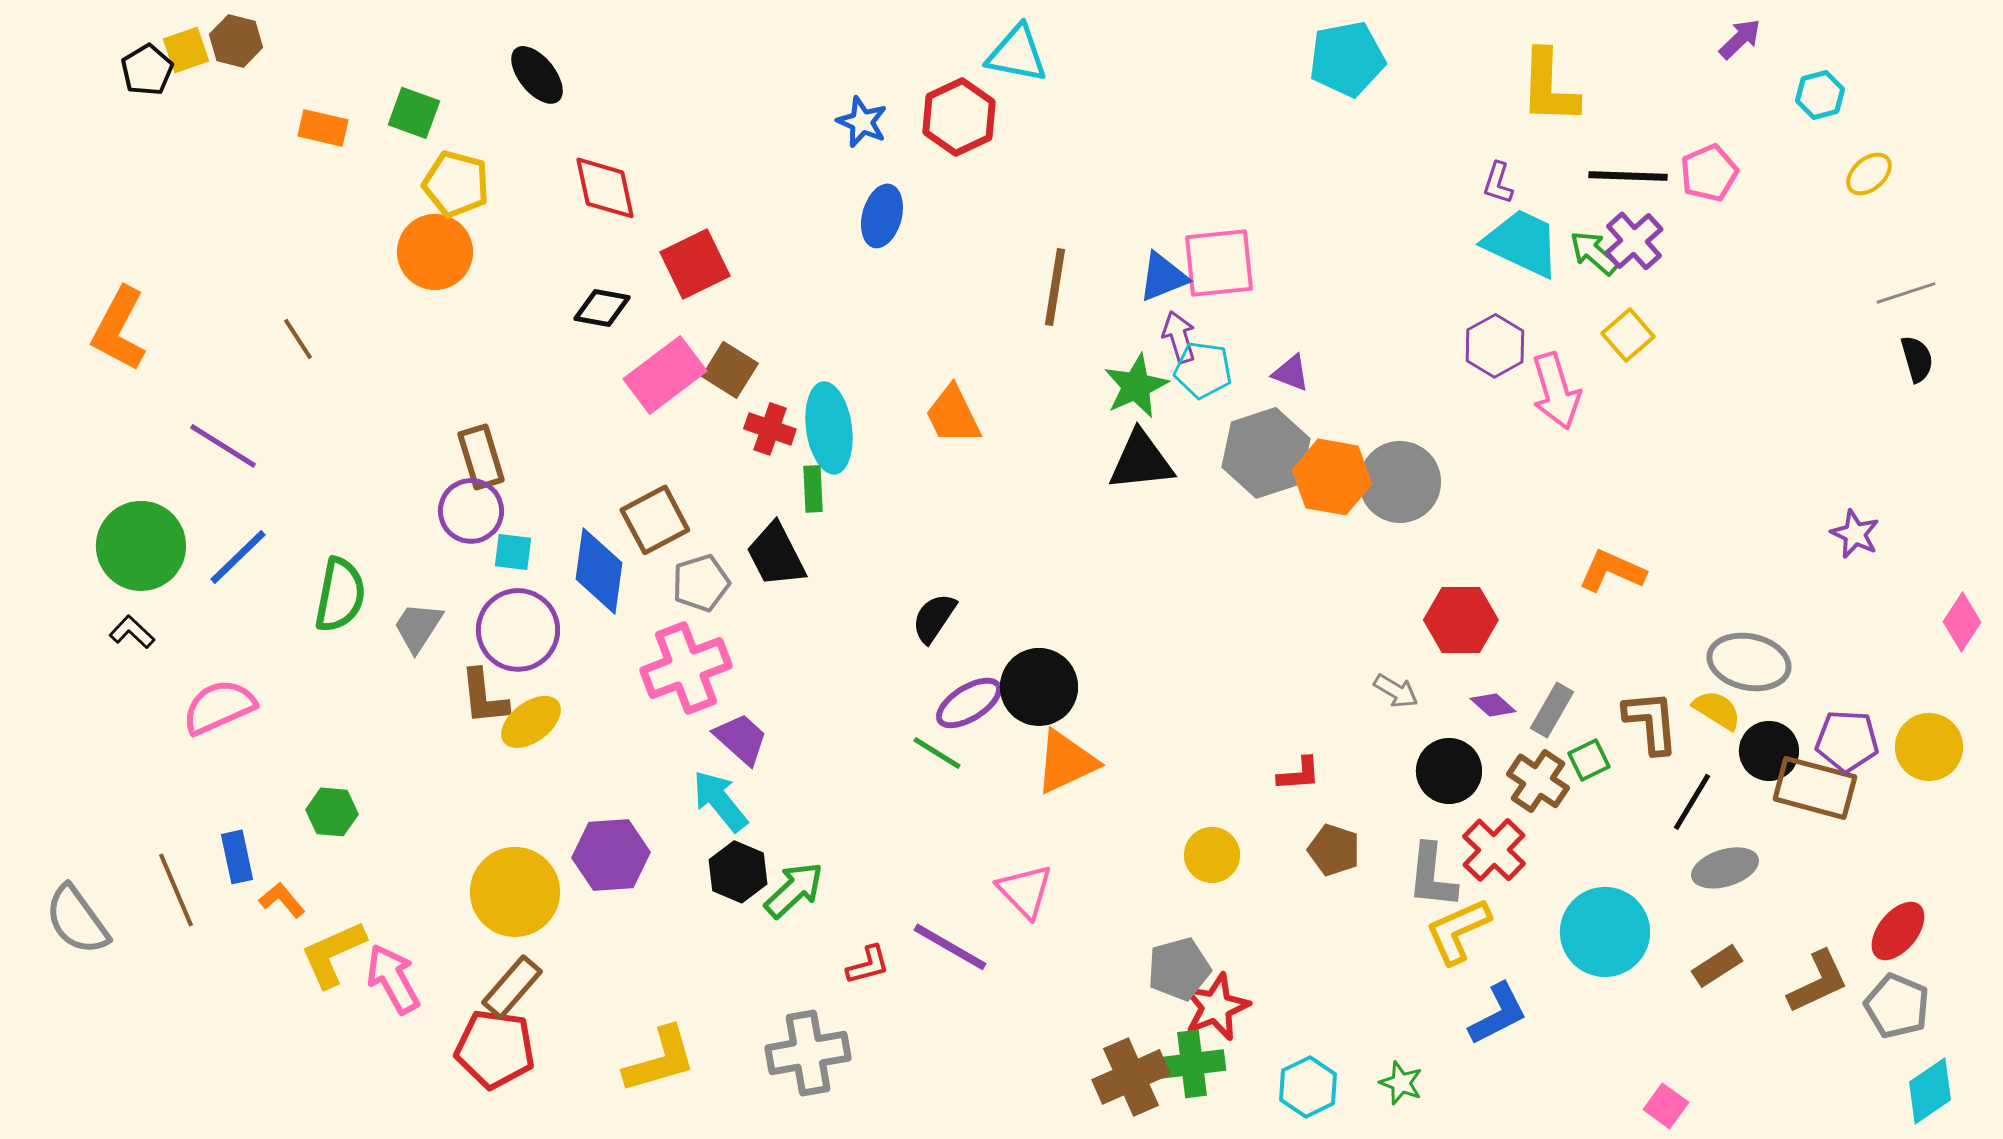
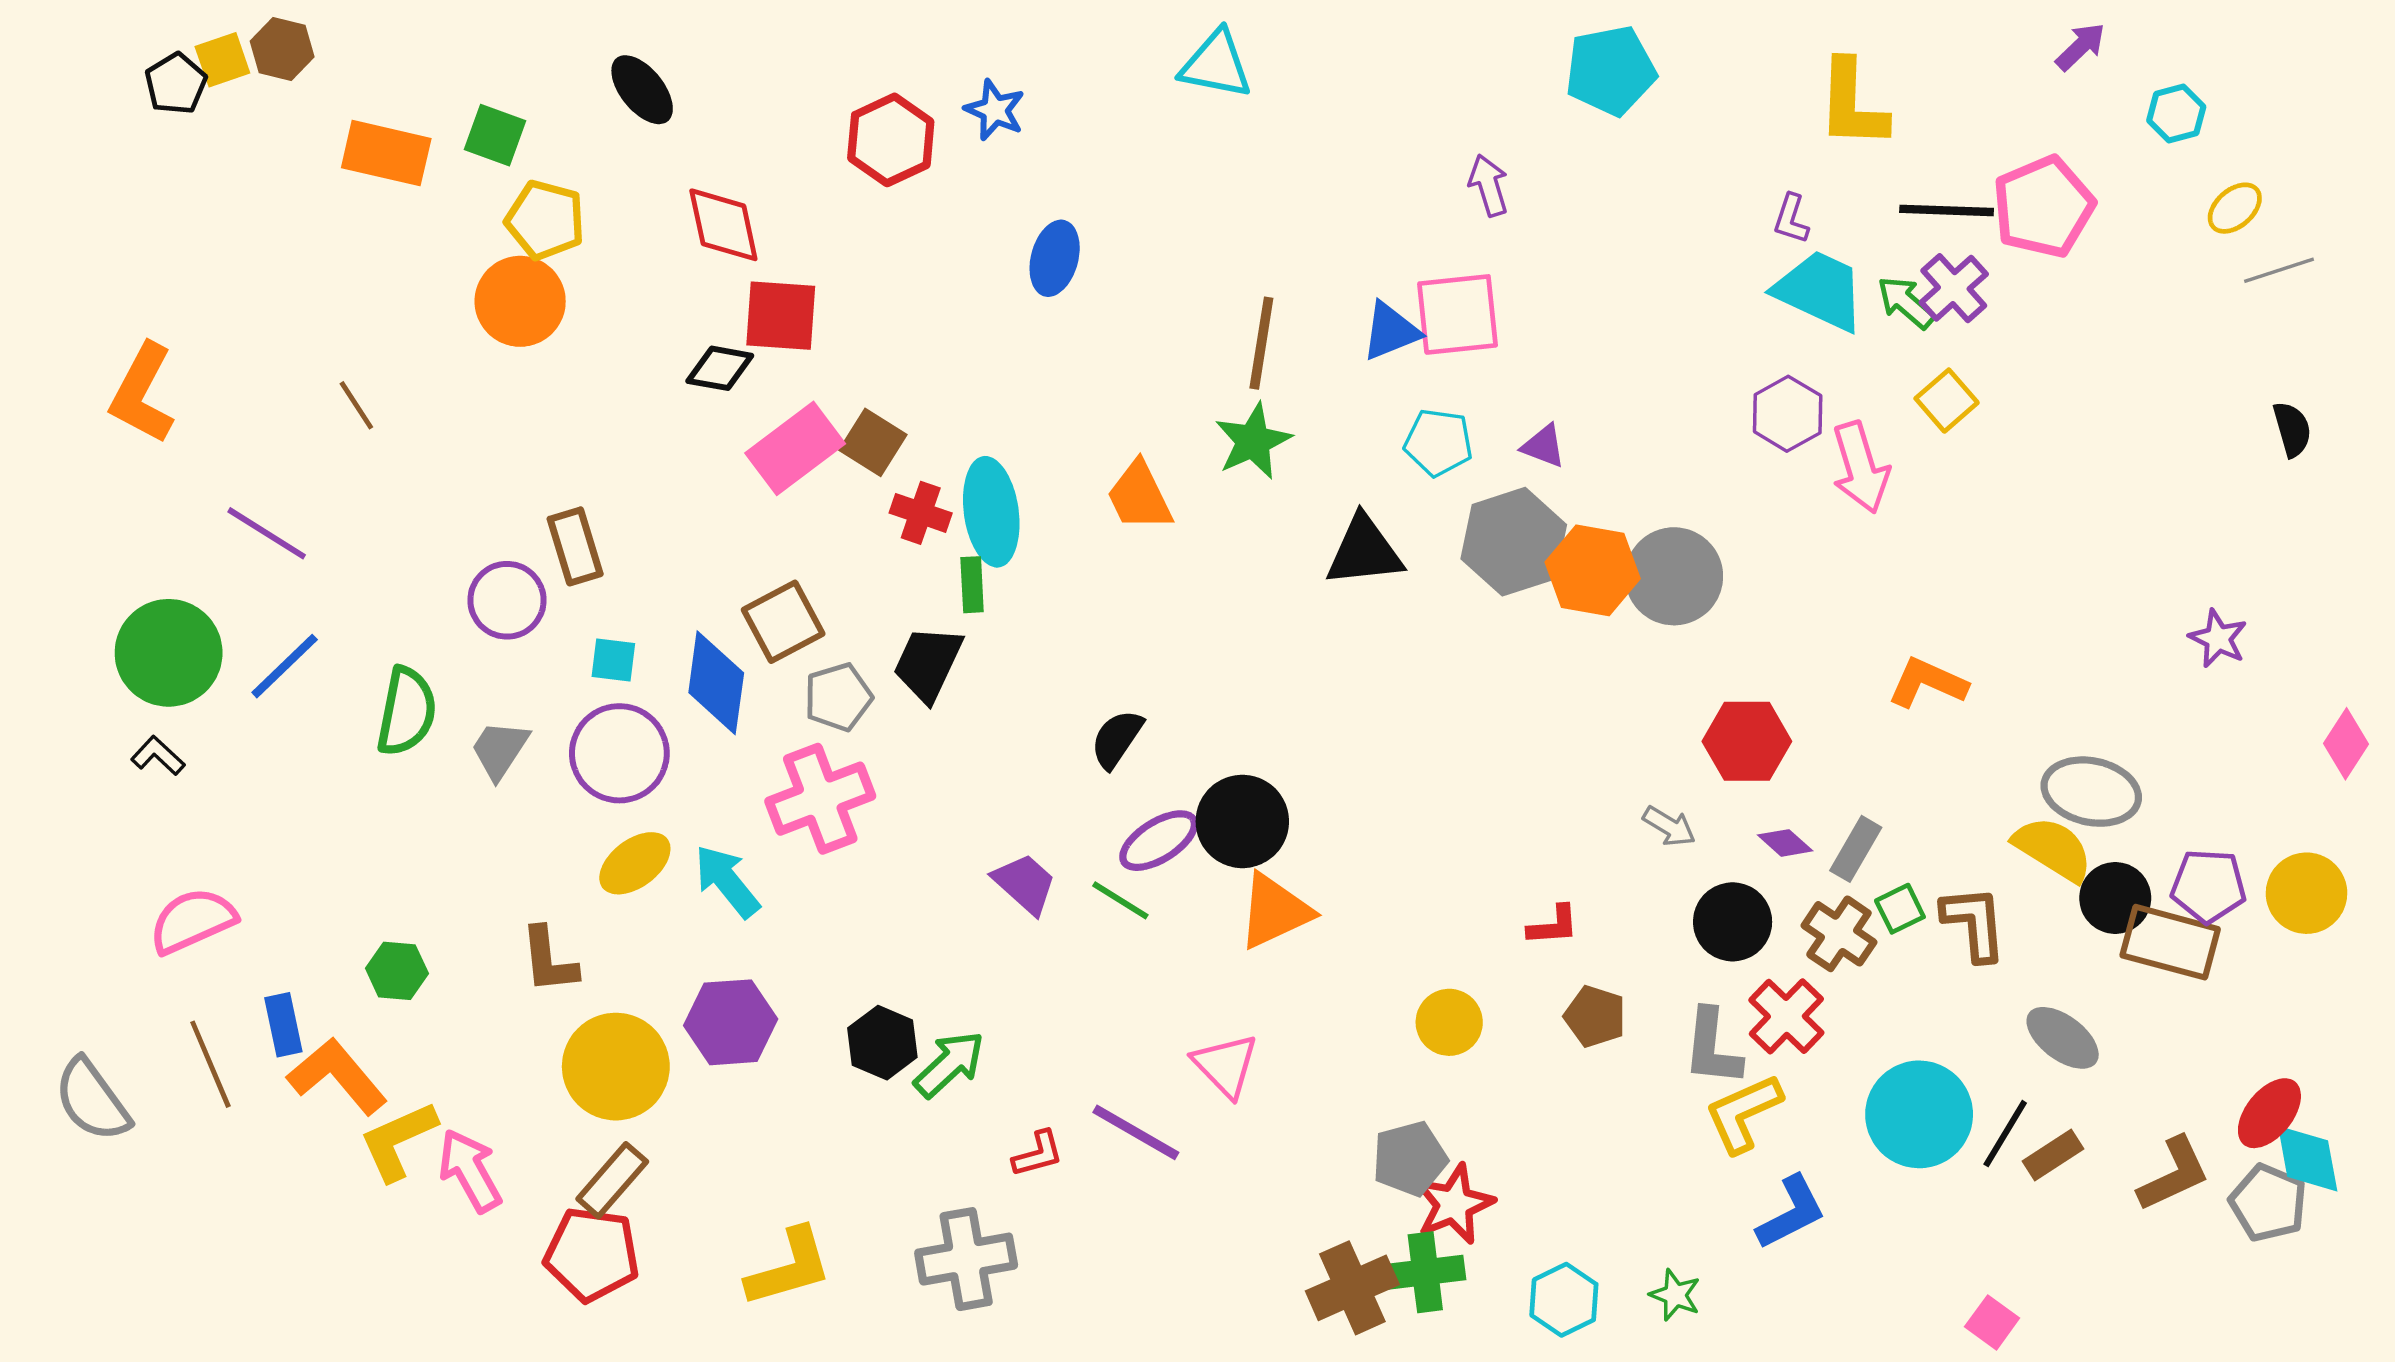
red hexagon: (959, 117) -> (891, 140), moved
blue star: (862, 122) -> (995, 110), moved
orange rectangle: (323, 128) -> (386, 153), size x1.5
pink pentagon: (1709, 173) -> (2043, 207), size x1.5
red square: (695, 264) -> (781, 316), moved, turned 30
gray line: (1906, 293) -> (2279, 270), moved
purple arrow: (1179, 337) -> (1489, 185), moved
green star: (1136, 386) -> (1253, 441), moved
purple circle: (471, 511) -> (507, 600), moved
black trapezoid: (776, 555) -> (928, 664), turned 52
brown L-shape: (484, 697) -> (549, 960), moved
pink semicircle: (219, 707) -> (193, 921), moved
yellow semicircle: (1717, 710) -> (2053, 849), size x1.4
brown L-shape: (1651, 722) -> (1974, 923), moved
purple trapezoid: (741, 739) -> (1025, 884), moved
cyan arrow: (720, 801) -> (727, 881), moved
black line: (1692, 802) -> (2005, 1134), moved
gray ellipse: (1725, 868) -> (2063, 1038), turned 54
orange L-shape: (282, 900) -> (337, 1076), size x1.8
cyan diamond: (1930, 1091) -> (2308, 1159), moved, turned -66

